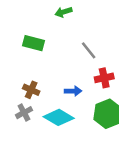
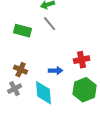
gray line: (89, 50) -> (50, 24), moved
cyan diamond: (59, 117) -> (44, 93), turned 55

